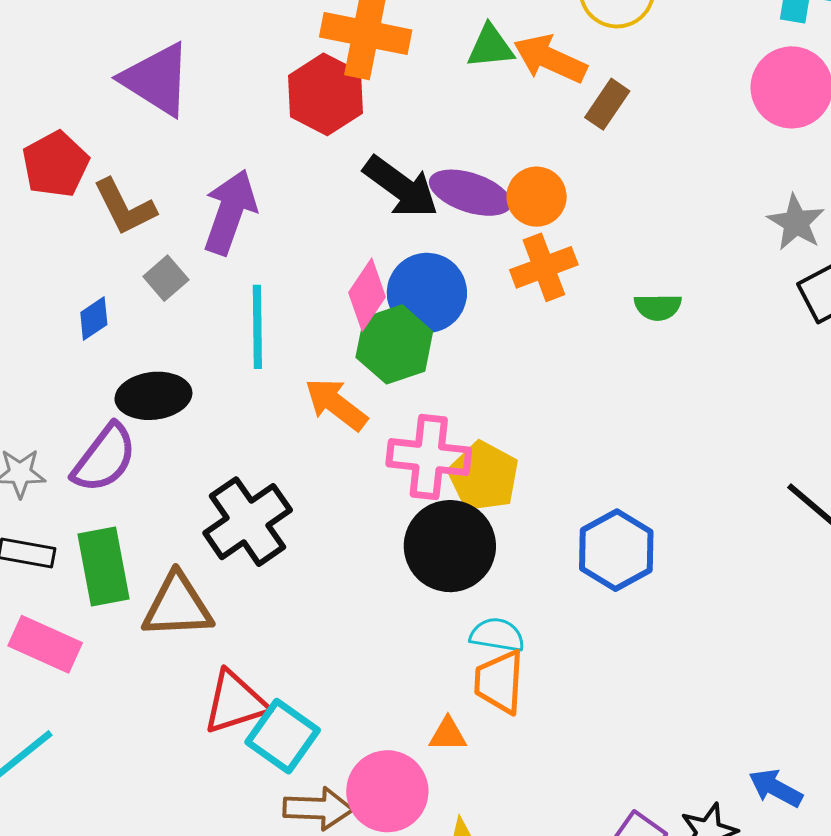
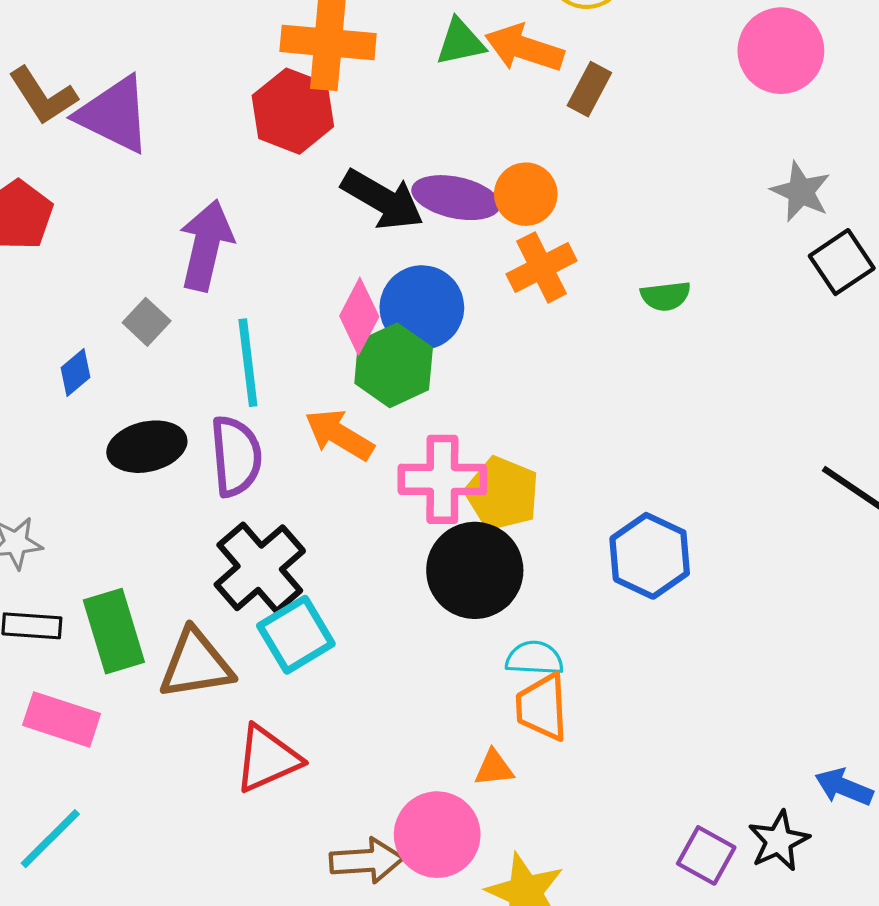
brown L-shape: (125, 207) -> (43, 96), moved
purple semicircle: (104, 458) -> (236, 456), moved, turned -36
cyan square: (283, 736) -> (296, 635), moved, turned 30

